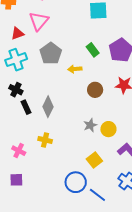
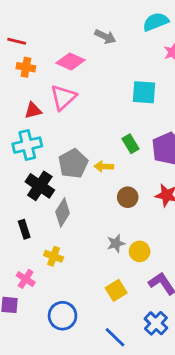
gray pentagon: (51, 53) -> (73, 164), moved
black cross: (16, 90) -> (40, 186), moved, size x1.5
black rectangle: (26, 107) -> (24, 229), moved
pink cross: (19, 151) -> (26, 279), moved
blue circle: (76, 182) -> (63, 316), moved

